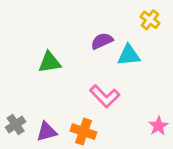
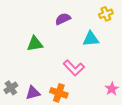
yellow cross: (150, 20) -> (106, 14), turned 32
purple semicircle: (102, 41) -> (63, 19), moved

